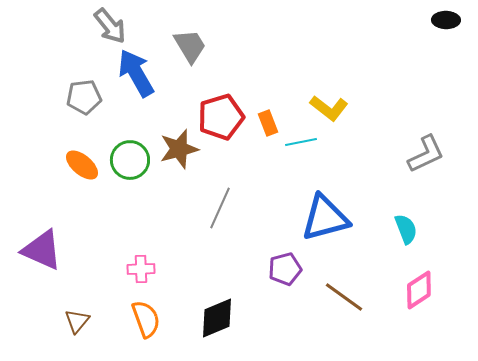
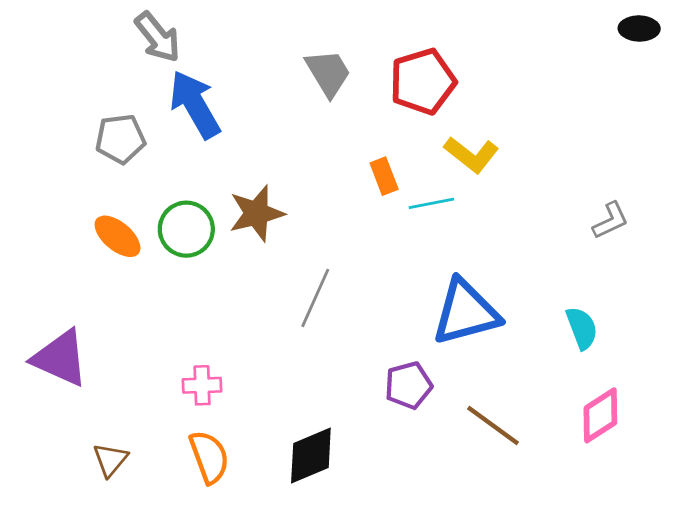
gray trapezoid: (190, 46) -> (328, 73), moved
red pentagon: (221, 117) -> (423, 82), moved
gray L-shape: (426, 154) -> (610, 221), size x0.7

